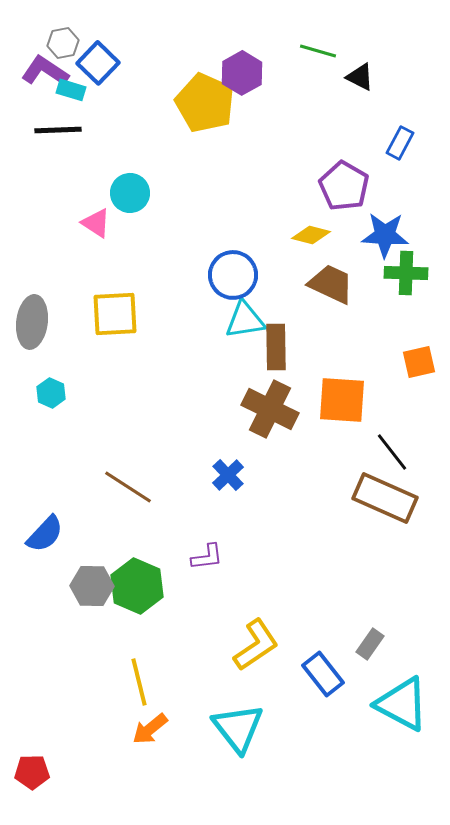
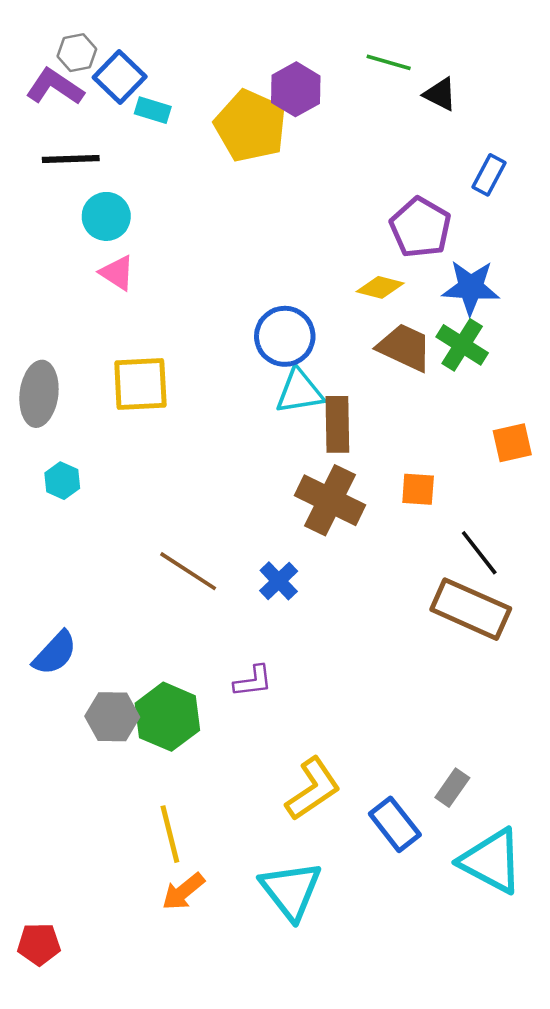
cyan rectangle: (71, 90) -> (153, 110), moved
cyan circle: (130, 193) -> (106, 216), moved
green cross: (406, 273) -> (462, 345), moved, turned 30
orange square: (342, 400) -> (418, 489), size x0.6
brown line: (128, 487) -> (188, 571), moved

